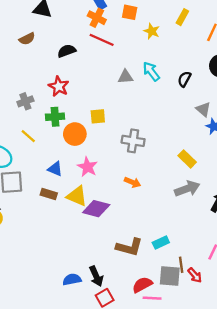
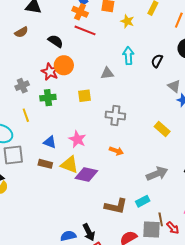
black semicircle: (67, 51) -> (56, 41), turned 56
cyan arrow: (151, 71) -> (128, 56), turned 36
gray triangle: (125, 77) -> (107, 73), moved
orange circle: (75, 134) -> (64, 65), moved
yellow line: (28, 136) -> (26, 115), turned 32
gray arrow: (187, 189) -> (157, 174), moved

